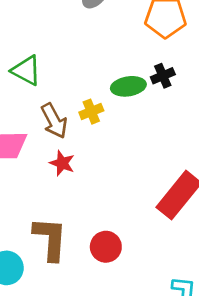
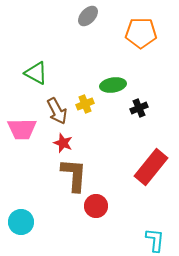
black cross: (163, 76) -> (139, 108), moved
brown L-shape: (50, 239) -> (74, 175), moved

